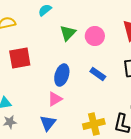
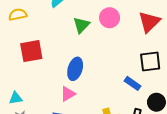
pink circle: (95, 36) -> (110, 18), moved
blue rectangle: (98, 74) -> (132, 83), moved

